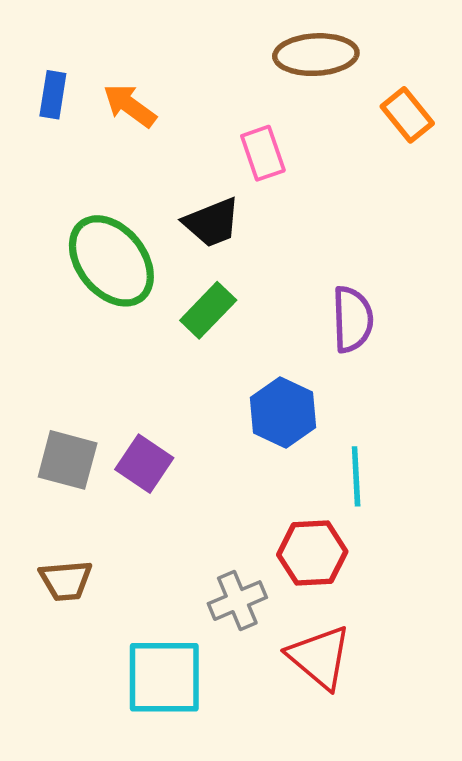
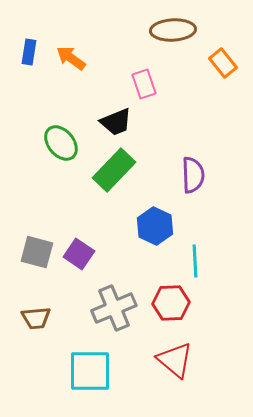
green ellipse: (111, 261) -> (61, 143), size x0.7
green rectangle: (208, 310) -> (114, 170), size x1.4
gray cross: (237, 601) -> (114, 308), moved, size x1.4

